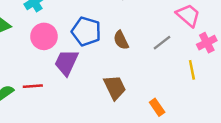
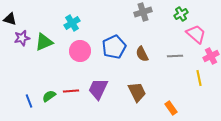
blue pentagon: (86, 31) -> (114, 47), turned 30
gray line: (162, 43) -> (175, 56), turned 35
purple trapezoid: (66, 62) -> (98, 89), moved

